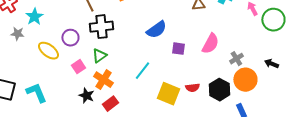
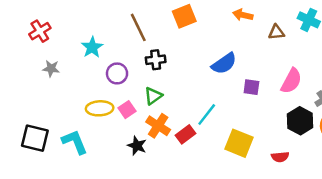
cyan star: (34, 17) -> (92, 47), moved
black cross: (101, 27) -> (156, 60), size x0.7
yellow ellipse: (48, 51) -> (100, 108), moved, turned -40
red semicircle: (192, 88) -> (280, 157), moved
black hexagon: (219, 90) -> (300, 121), moved
red rectangle: (110, 104) -> (186, 134), moved

